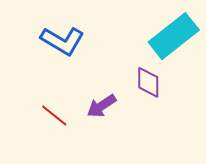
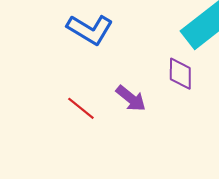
purple arrow: (102, 106) -> (131, 98), turned -108

